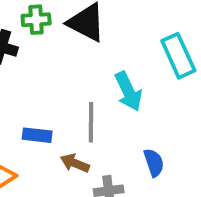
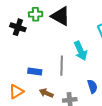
brown arrow: (75, 163) -> (46, 93), moved

